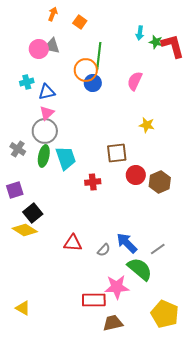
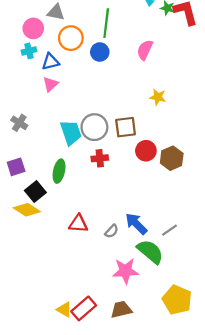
pink circle: (39, 49) -> (33, 28), moved
orange circle: (86, 70) -> (71, 38), moved
gray circle: (45, 131) -> (94, 127), moved
green ellipse: (44, 156) -> (59, 171), moved
red rectangle: (94, 300) -> (84, 308), moved, turned -40
yellow triangle: (23, 308) -> (64, 310), moved

